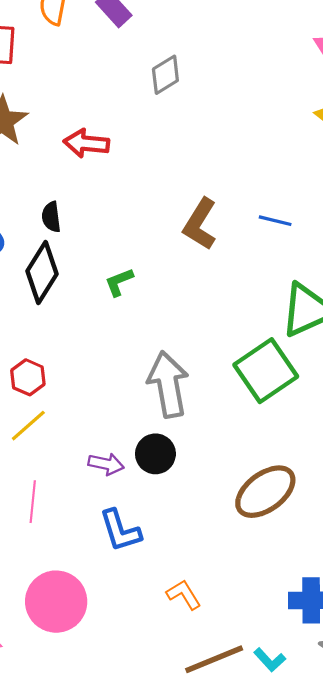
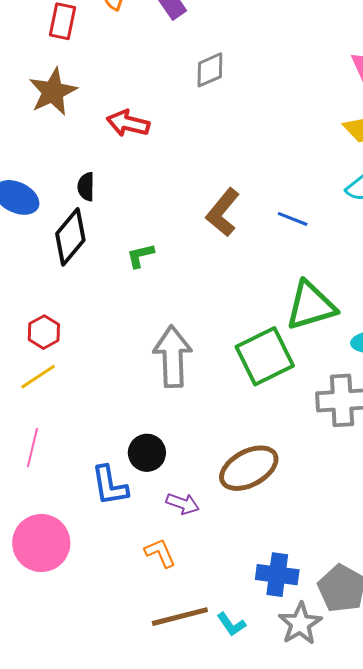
black circle: (155, 454) -> (147, 453), moved
purple arrow: (106, 464) -> (183, 504), moved

